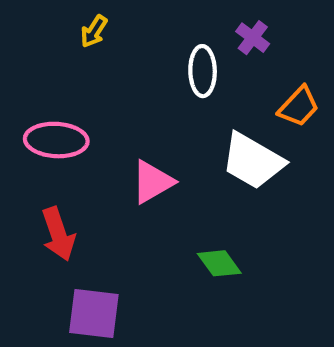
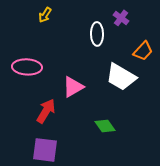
red arrow: (58, 234) -> (46, 111), moved, turned -130

